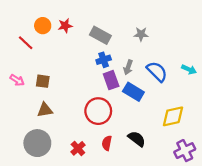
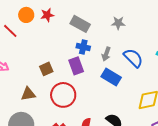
blue cross: (104, 60) -> (83, 47), turned 32
purple rectangle: (111, 80) -> (76, 66), moved
brown square: (43, 81) -> (46, 69), moved, turned -32
red circle: (98, 111) -> (63, 95), moved

